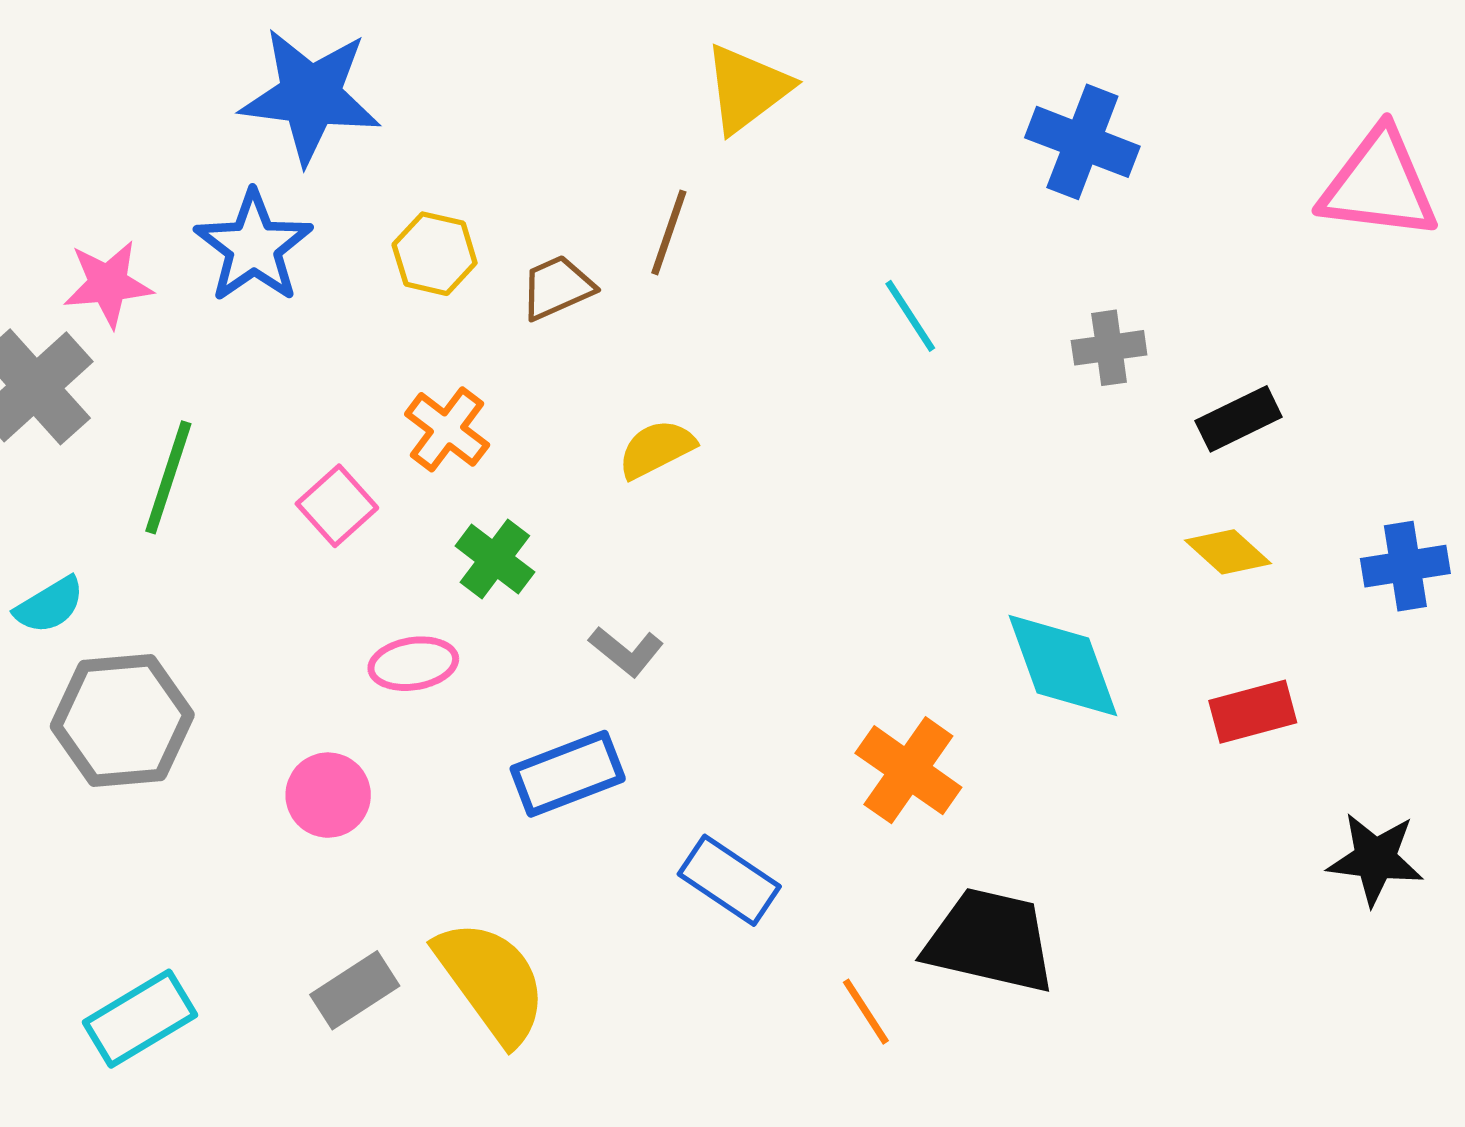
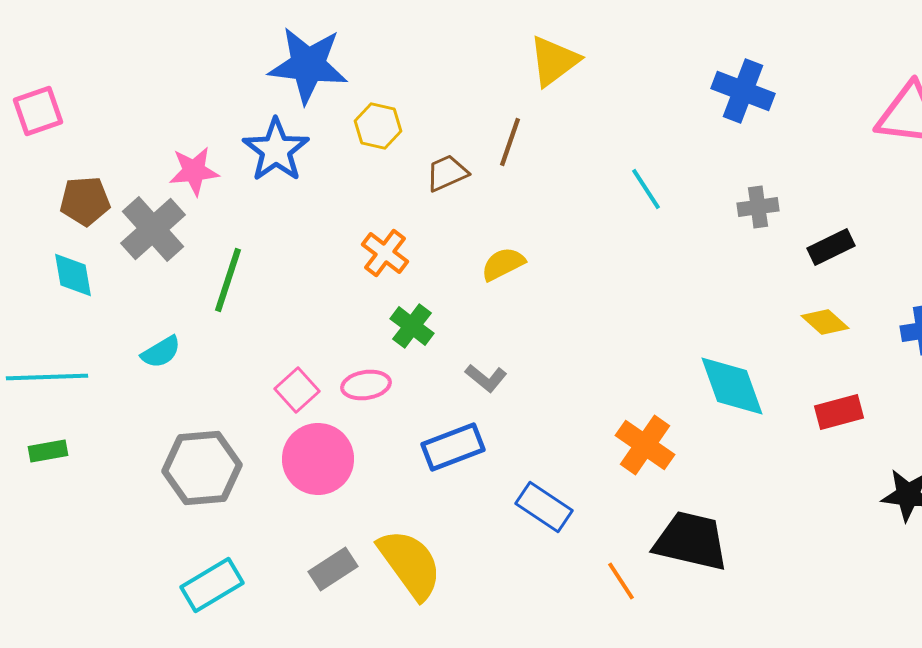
yellow hexagon: (435, 254) -> (378, 126), moved
pink square: (337, 506) -> (297, 390), moved
gray hexagon: (122, 720) -> (202, 468), moved
pink circle: (328, 795) -> (318, 459), size x1.5

